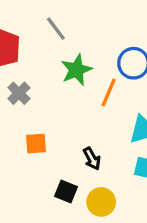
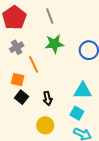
orange line: (109, 93) -> (34, 64), moved, turned -66
black square: (66, 191) -> (21, 97), moved

